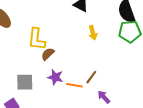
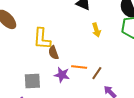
brown semicircle: (48, 54) -> (53, 53), turned -64
orange line: (74, 85) -> (79, 67), moved

